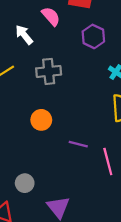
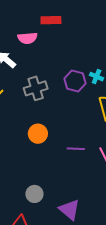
pink semicircle: (51, 16) -> (27, 38), turned 138
purple hexagon: (93, 36) -> (75, 81), moved

